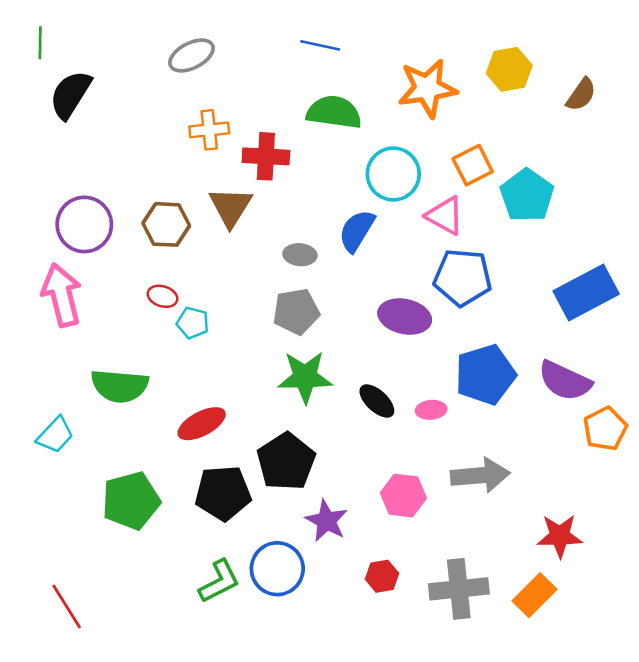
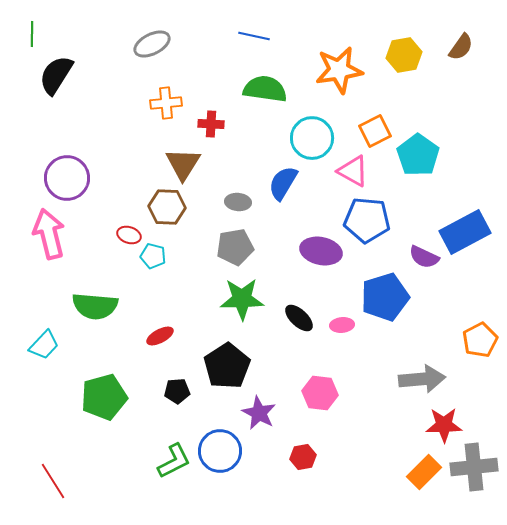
brown semicircle: (581, 95) -> (461, 47), moved
red cross: (266, 156) -> (211, 124), size x0.7
brown hexagon: (166, 224) -> (167, 207), moved
purple semicircle: (565, 381) -> (424, 257), moved, size x0.7
red ellipse: (202, 424) -> (160, 336), size x0.7
gray arrow: (480, 475) -> (422, 379), moved
black pentagon: (223, 493) -> (177, 391), size x0.6
gray cross: (459, 589) -> (474, 467), moved

